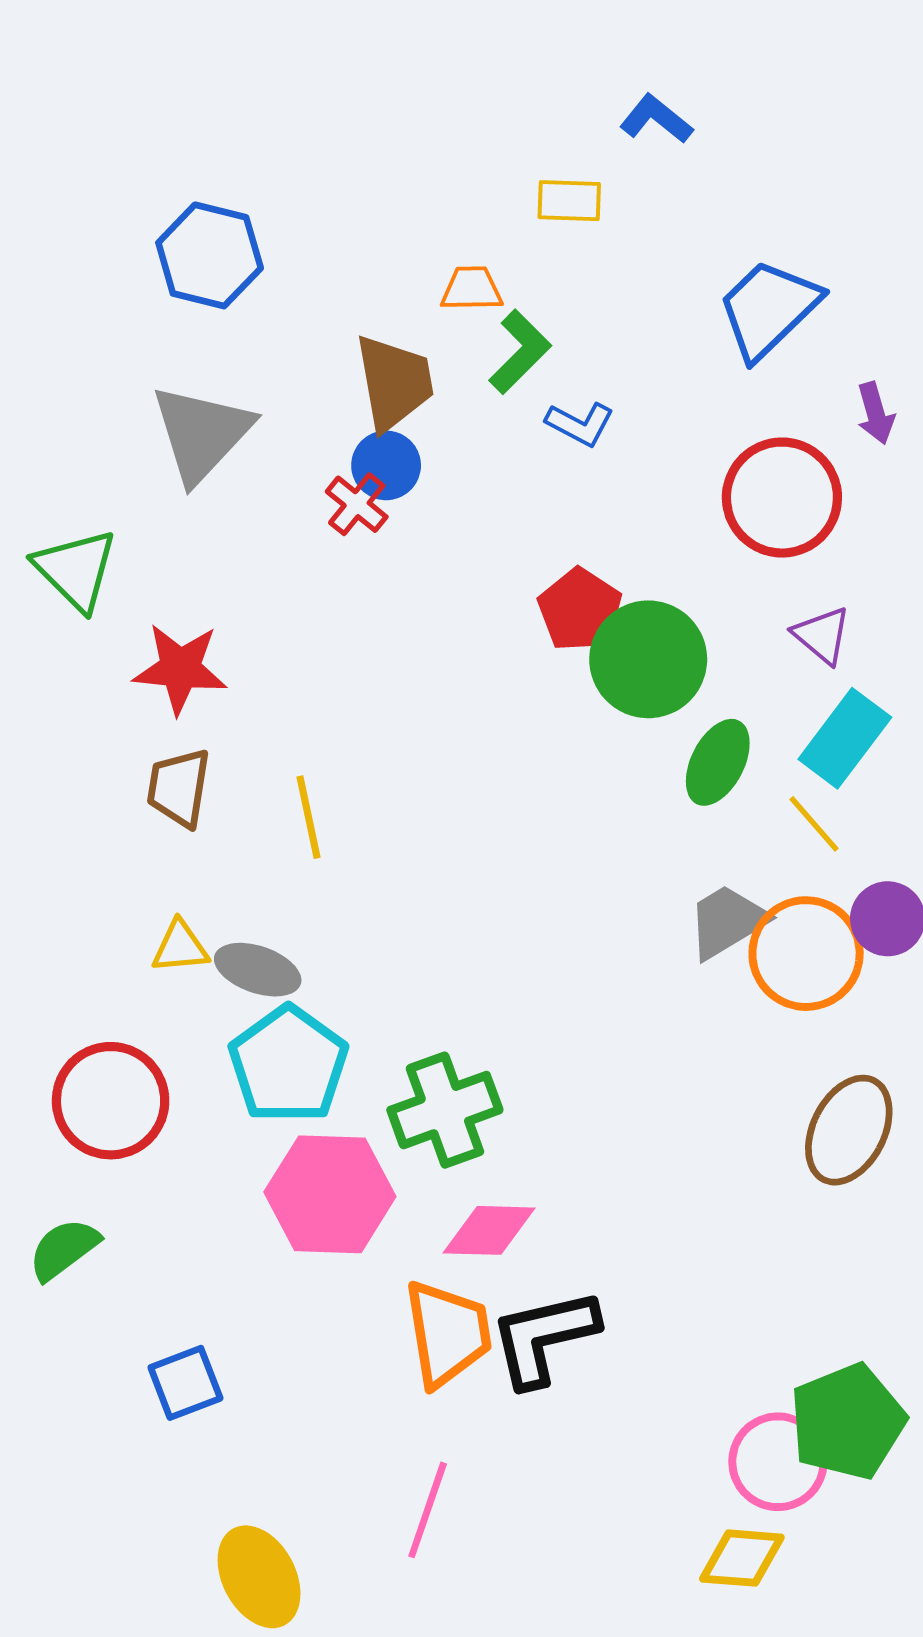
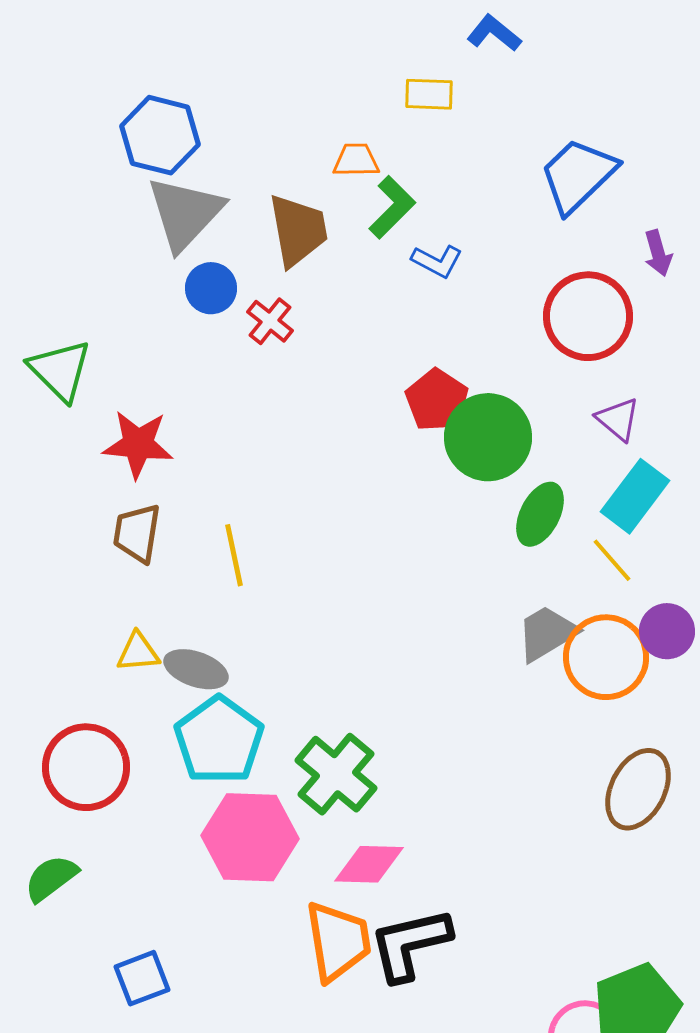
gray triangle: (202, 433) -> (185, 213), moved
blue circle: (386, 465) -> (211, 288), moved
green cross: (445, 1110) -> (336, 774), turned -30

